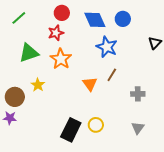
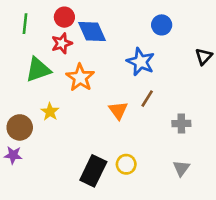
red circle: (62, 13) -> (64, 17), moved
green line: (19, 18) -> (25, 24), turned -42
blue diamond: (95, 20) -> (92, 32), moved
red star: (56, 33) -> (62, 43), moved

